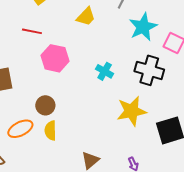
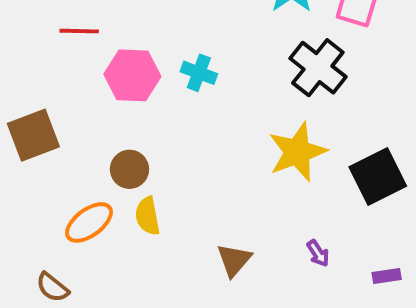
black cross: (149, 70) -> (318, 68), turned 32
cyan cross: (105, 71) -> (199, 73), moved

